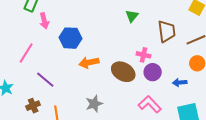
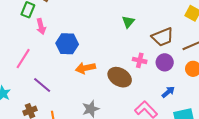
brown trapezoid: (167, 31) -> (163, 37), turned 75
purple circle: (153, 72) -> (165, 62), moved
blue arrow: (180, 82) -> (168, 92), moved, turned 144

